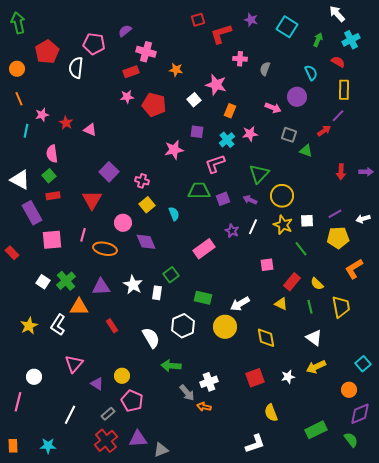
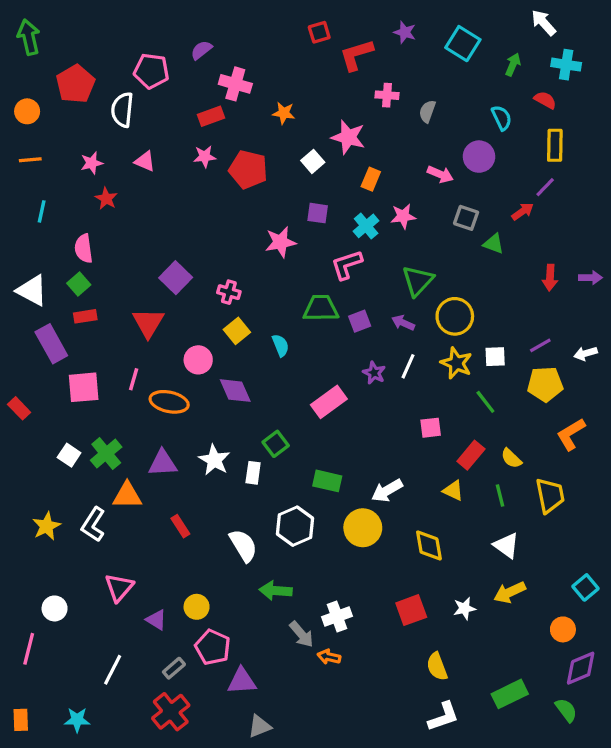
cyan cross: (351, 40) -> (566, 65), turned 36
orange line: (19, 99) -> (30, 160), turned -72
pink star: (42, 115) -> (92, 163), moved
pink triangle: (90, 130) -> (145, 161), moved
purple triangle: (138, 439) -> (242, 681), moved
white L-shape: (255, 444) -> (443, 717), moved

